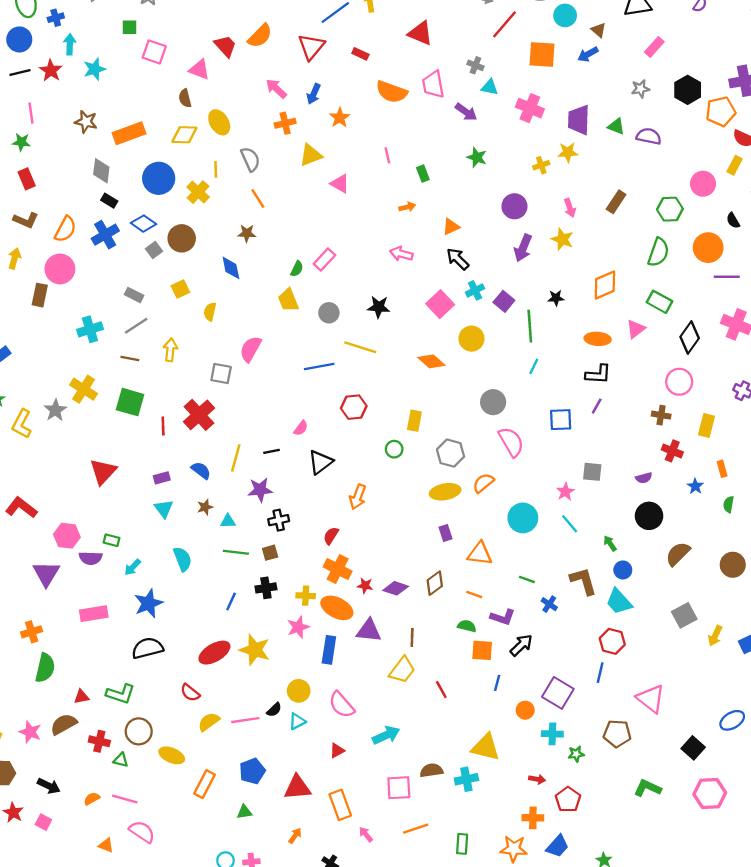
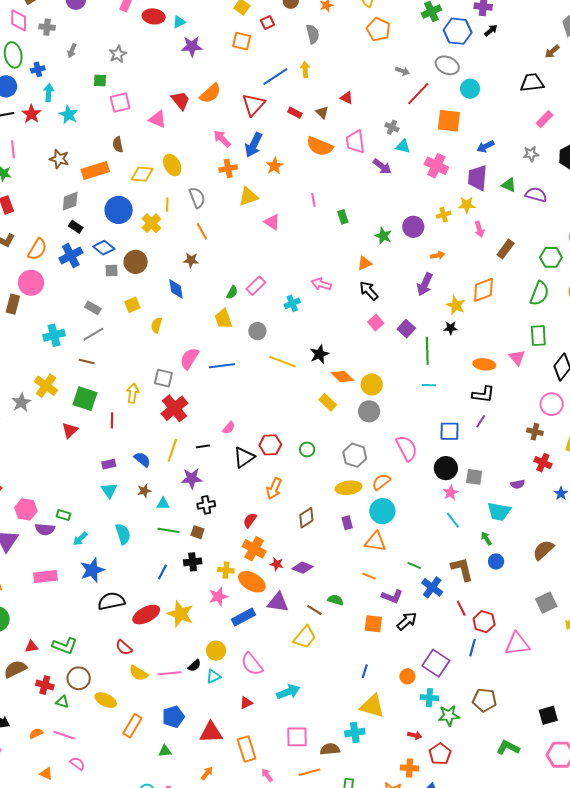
brown triangle: (599, 30) -> (322, 112), moved
red triangle: (420, 33) -> (347, 98), size x0.6
pink square: (154, 52) -> (120, 103), turned -35
blue arrow: (588, 54) -> (485, 146), moved
cyan star: (94, 69) -> (69, 115), turned -30
blue arrow: (314, 94) -> (254, 145), size x1.4
brown semicircle: (185, 98) -> (118, 145), moved
green star: (477, 157) -> (383, 236), moved
gray diamond: (101, 171) -> (70, 201), turned 60
purple circle: (514, 206) -> (413, 227), moved
orange arrow: (407, 207) -> (438, 255), moved
pink arrow: (570, 208) -> (479, 229), moved
yellow star: (562, 239) -> (456, 305), moved
gray square: (154, 250) -> (112, 271), turned 32
orange diamond: (605, 285) -> (483, 290), moved
cyan cross: (475, 290) -> (292, 303), moved
green rectangle: (660, 302) -> (538, 336), turned 55
pink square: (440, 304) -> (376, 323), moved, size x0.7
black star: (379, 307) -> (319, 354), moved, turned -30
pink triangle: (636, 329) -> (517, 358), turned -36
yellow circle: (471, 339) -> (372, 384), moved
yellow arrow: (170, 350) -> (133, 393), moved
cyan line: (534, 366) -> (429, 385), turned 64
blue line: (319, 367) -> (222, 366), moved
gray circle: (493, 402) -> (369, 411), moved
red hexagon: (354, 407) -> (270, 445), moved
red cross: (199, 415) -> (174, 408), moved
yellow rectangle: (414, 421) -> (328, 402), moved, turned -60
red triangle: (103, 471) -> (70, 430), moved, size x0.7
black circle: (649, 516) -> (446, 468), moved
cyan circle: (523, 518) -> (382, 511), moved
brown square: (270, 553) -> (197, 532), turned 32
brown diamond: (435, 583) -> (306, 518), moved
cyan trapezoid: (619, 602) -> (499, 512), moved, turned -40
blue cross: (549, 604) -> (432, 587), size x1.5
green semicircle: (467, 626) -> (336, 600), moved
brown line: (412, 637) -> (314, 610), turned -63
black semicircle: (147, 648) -> (111, 601), moved
blue rectangle: (329, 650) -> (243, 617), turned 50
blue line: (497, 683) -> (365, 671), moved
red line: (441, 690) -> (461, 608), moved
pink triangle: (651, 699) -> (517, 644), moved, turned -48
yellow semicircle: (209, 722) -> (138, 673), turned -114
black square: (693, 748) -> (548, 715), turned 30
green star: (576, 754) -> (449, 716), size x1.5
brown semicircle: (431, 770) -> (330, 749), moved
pink semicircle: (142, 832) -> (77, 764), size x0.7

